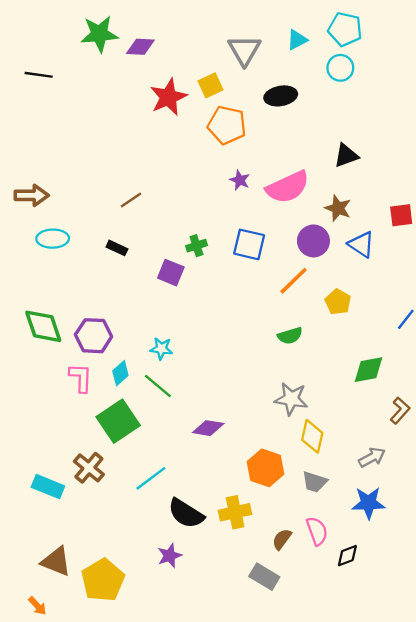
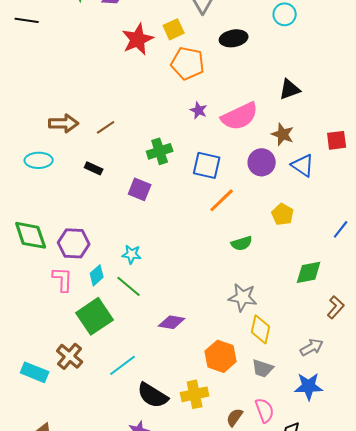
brown arrow: (32, 195) -> (64, 123), moved
green cross: (196, 246) -> (160, 151), moved, size x1.4
orange line: (294, 281) -> (222, 200), moved

